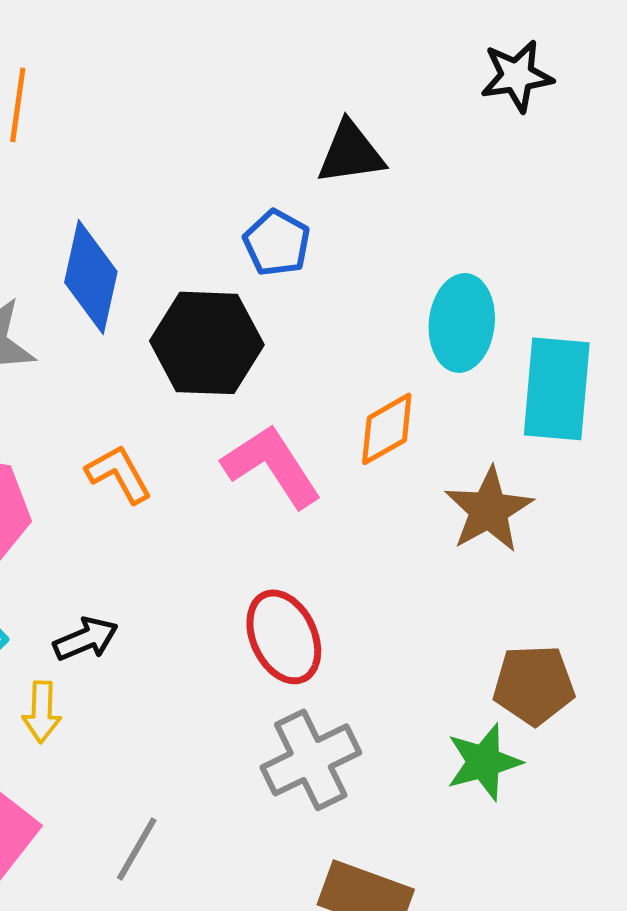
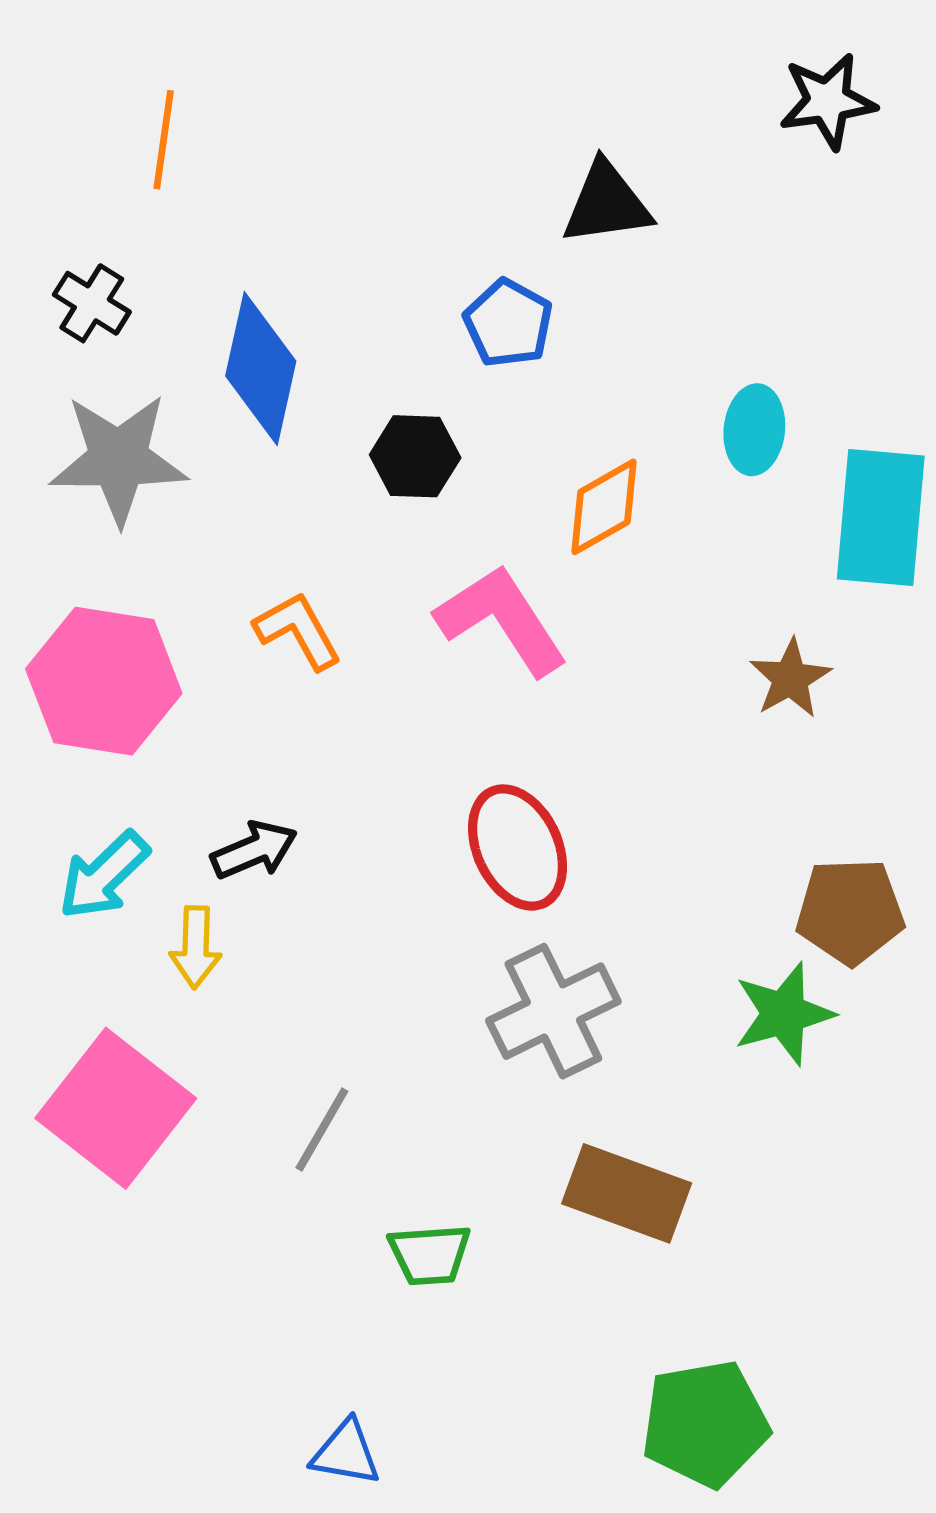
cyan ellipse: (462, 323) -> (754, 430), size x0.7
black hexagon: (207, 343) -> (415, 456), size x0.6
orange diamond: (387, 429) -> (604, 507), moved
brown star: (489, 510) -> (790, 678), size x0.7

